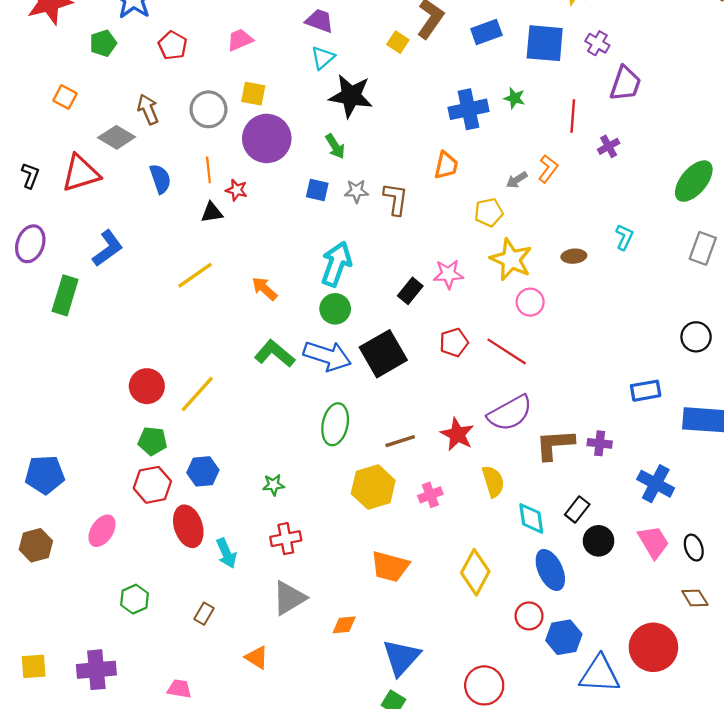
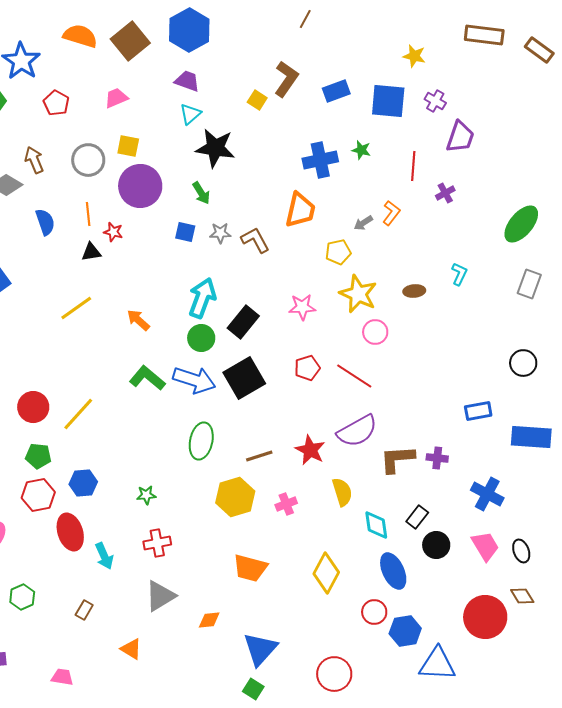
orange trapezoid: (446, 165) -> (300, 210), size x1.4
brown L-shape: (396, 199) -> (255, 240), turned -36
black rectangle: (410, 291) -> (243, 322), moved, size x1.4
red circle: (653, 647) -> (485, 617), moved

